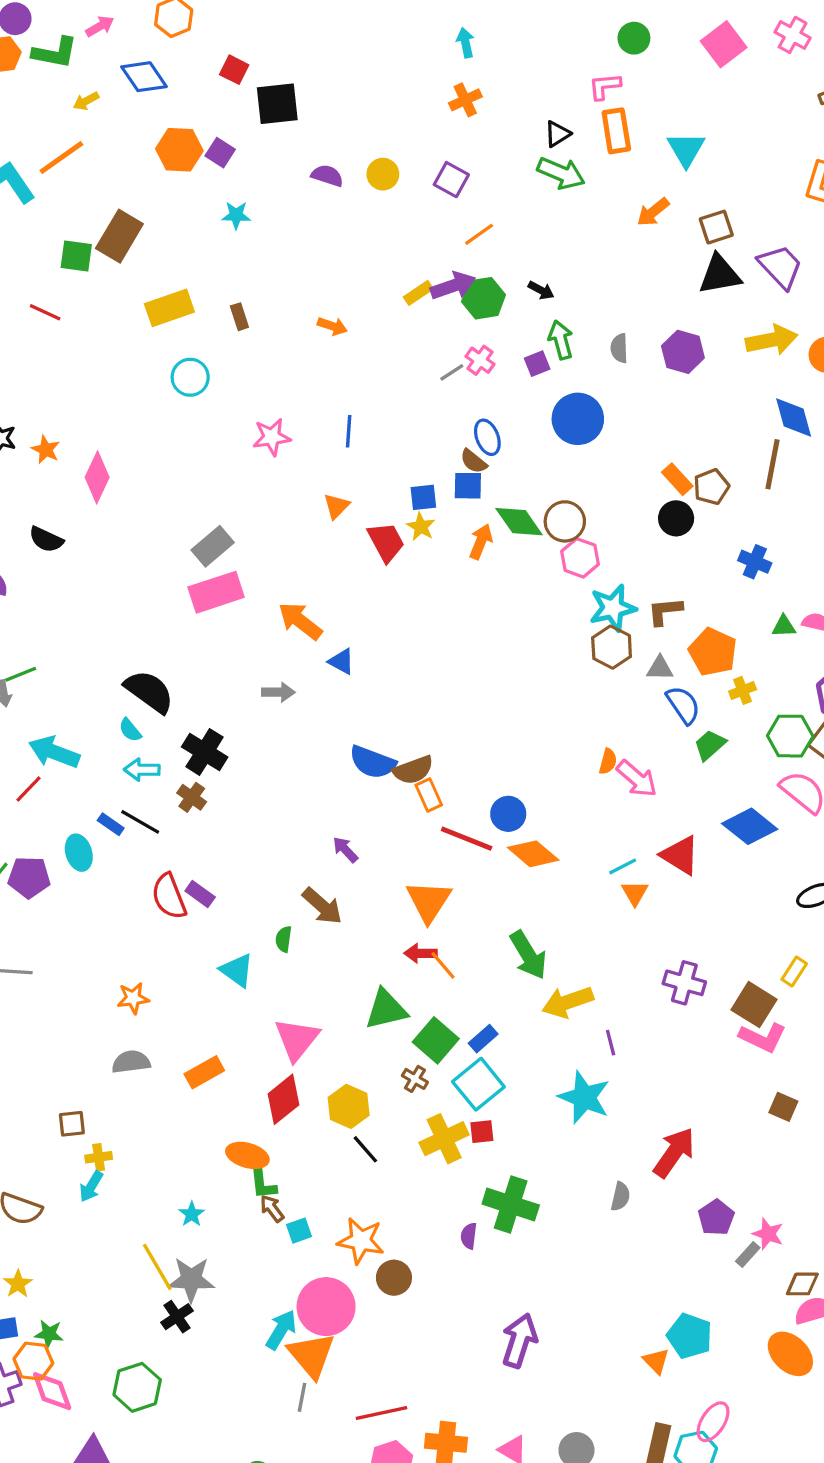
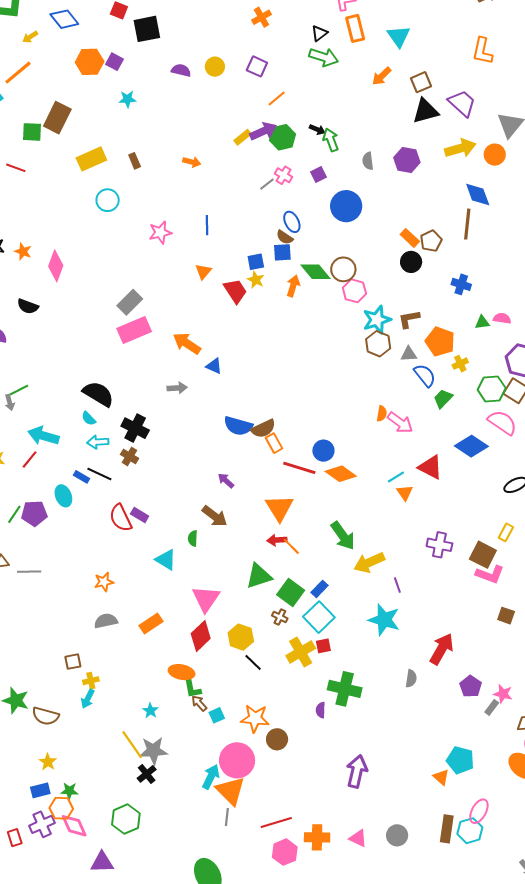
green arrow: (561, 340) -> (331, 140), moved

